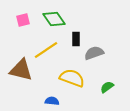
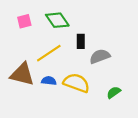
blue semicircle: (52, 101) -> (49, 81), moved

